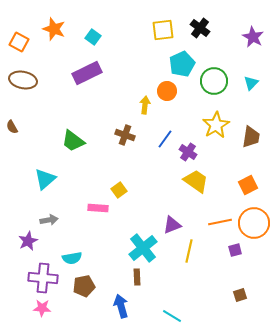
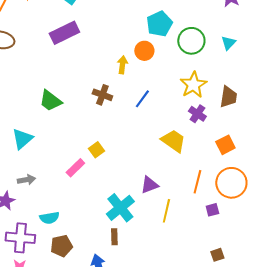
purple cross: (188, 152) -> (197, 114), moved
pink rectangle: (98, 208) -> (75, 168), turned -48
orange line: (220, 222) -> (197, 182), turned -65

